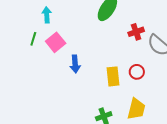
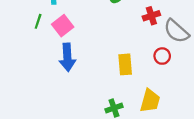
blue arrow: (75, 64) -> (67, 57), moved, size x1.4
red circle: (137, 72) -> (162, 56), moved

